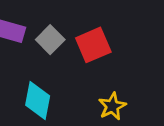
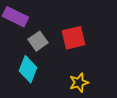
gray square: (50, 40) -> (38, 41), moved

